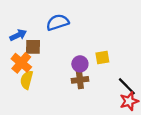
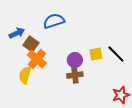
brown square: (33, 47) -> (31, 44), turned 35
orange cross: (21, 63) -> (37, 59), moved
black line: (127, 86) -> (116, 54), moved

